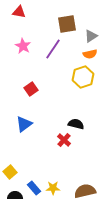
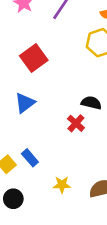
red square: (31, 89) -> (34, 58), size x1.5
blue rectangle: (34, 188) -> (30, 158), moved

